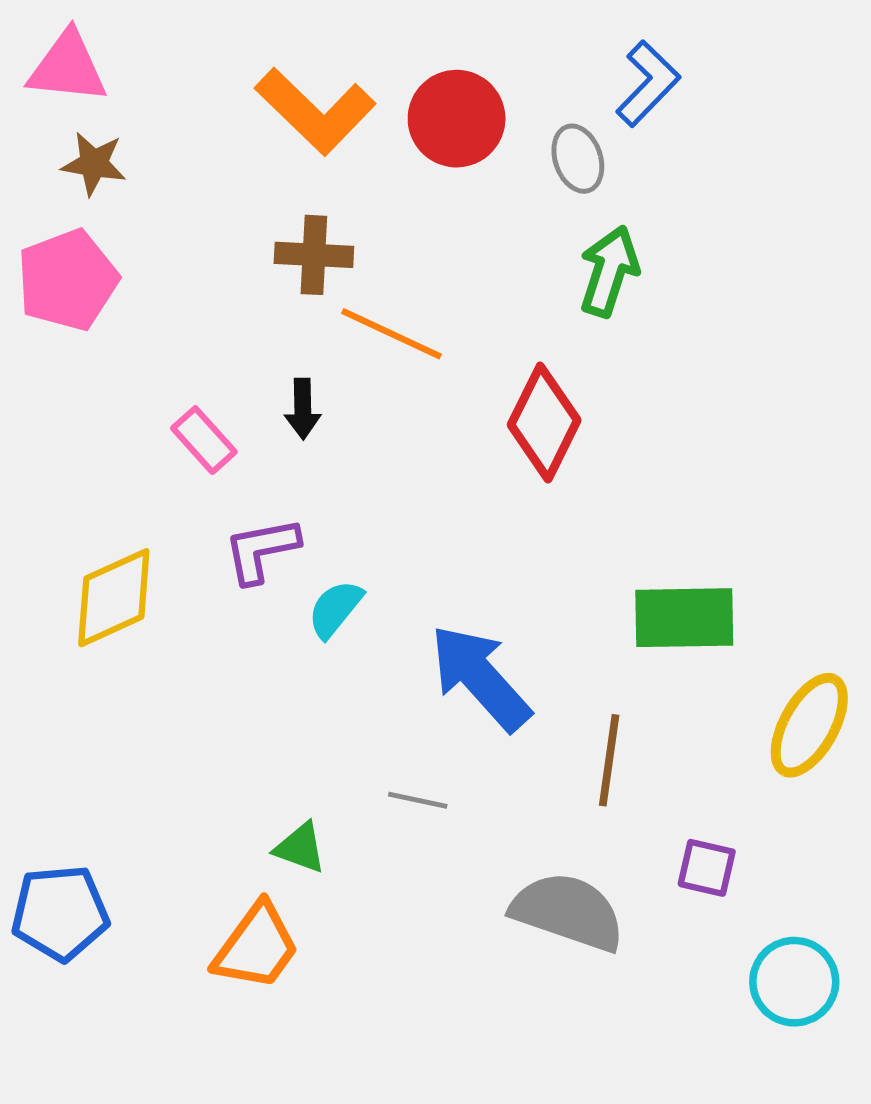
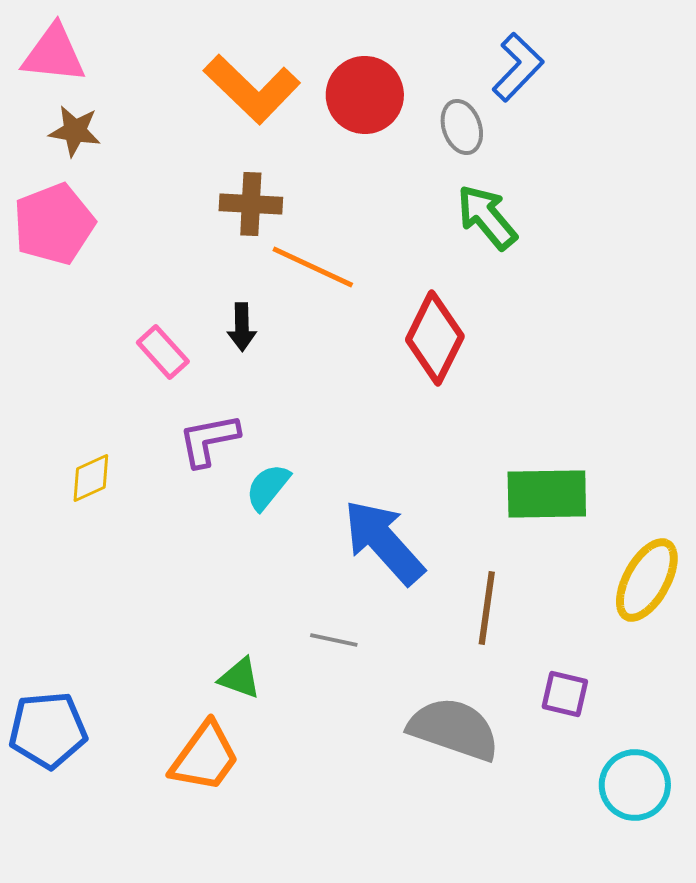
green arrow: (609, 271) -> (487, 217), turned -58
yellow diamond: (114, 598) -> (91, 478), size x0.6

